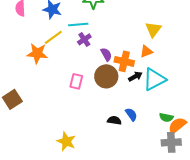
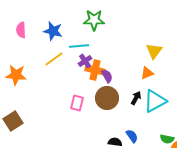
orange star: (37, 53) -> (16, 75), moved
orange cross: (124, 61) -> (95, 70), moved
black arrow: (135, 76) -> (136, 98), turned -32

